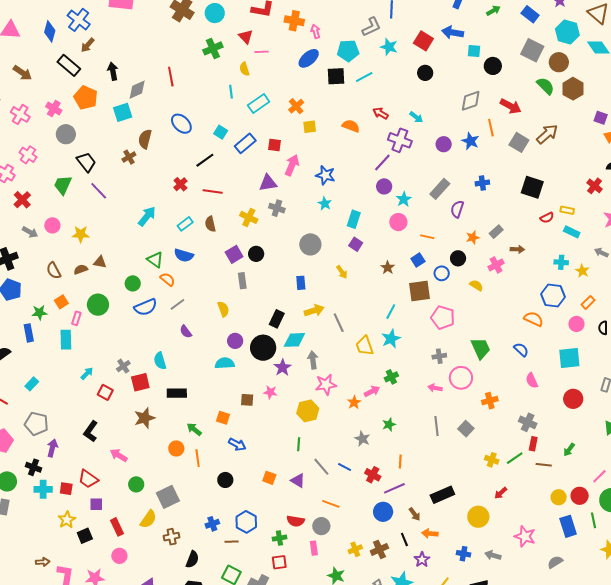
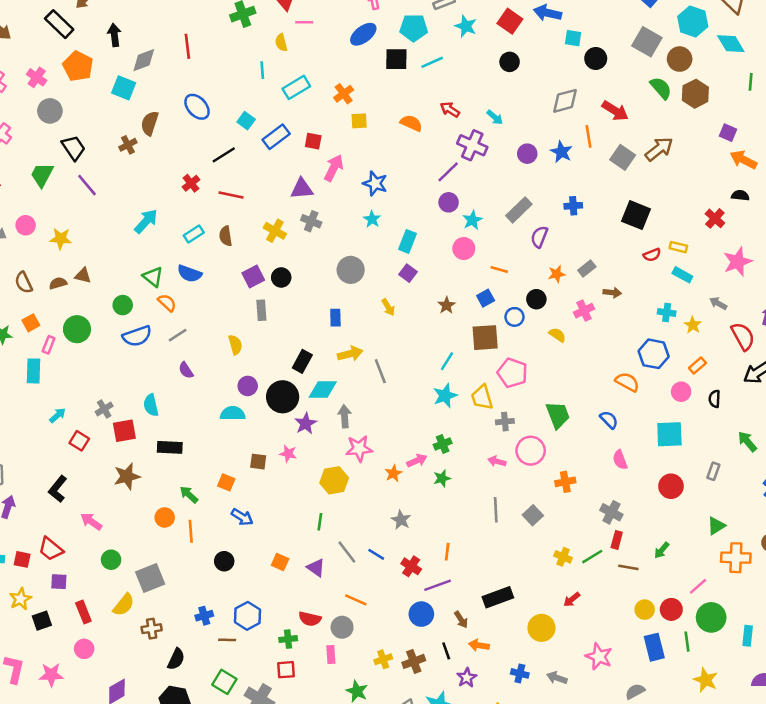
cyan square: (123, 112) -> (124, 88), turned 36
yellow trapezoid: (365, 346) -> (482, 397), moved
green star: (389, 425) -> (442, 478), moved

